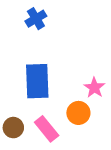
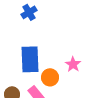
orange circle: (78, 113) -> (50, 77), moved

